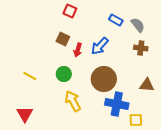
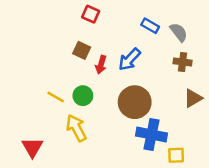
yellow line: (30, 76) -> (56, 97), moved
brown triangle: (147, 85) -> (193, 98), moved, turned -35
yellow arrow: (73, 101) -> (76, 128), moved

